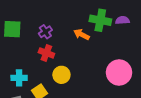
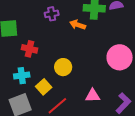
purple cross: (45, 32) -> (52, 14), moved, turned 32
red cross: (46, 53) -> (29, 49), moved

